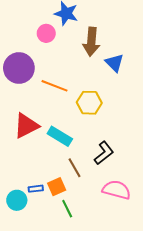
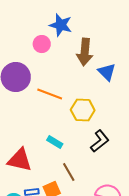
red triangle: (26, 126) -> (20, 160), moved, turned 40
cyan rectangle: (60, 136) -> (55, 142), size x0.7
black L-shape: (104, 153) -> (100, 141), moved

